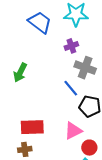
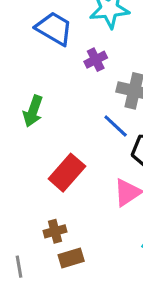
purple cross: (71, 46) -> (96, 60), moved
red rectangle: (32, 127) -> (67, 173), moved, turned -40

